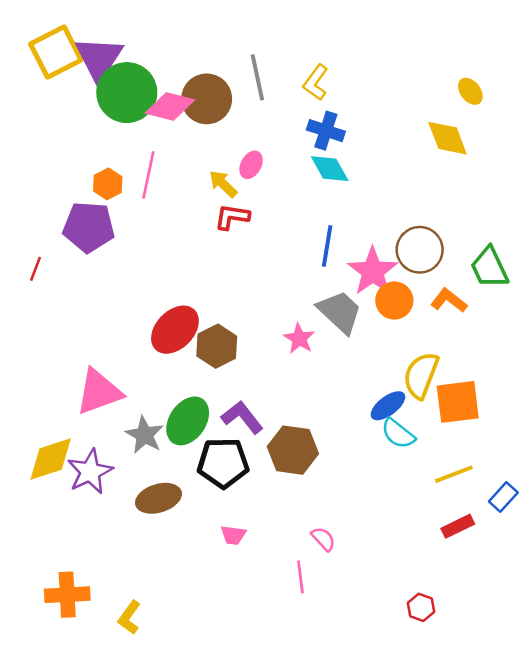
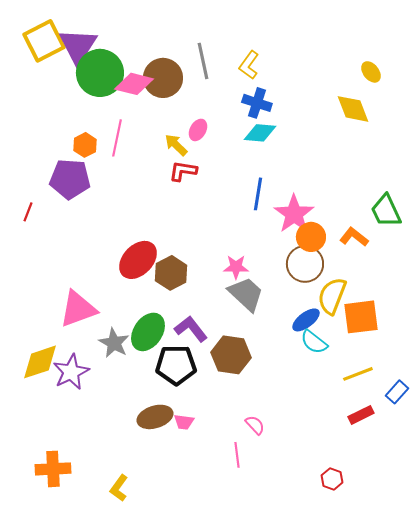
cyan diamond: (330, 169) -> (260, 133), turned -56
brown circle: (420, 250) -> (305, 264), moved
gray trapezoid: (340, 312) -> (246, 294), moved
pink star: (299, 339) -> (236, 267), turned -30
brown ellipse: (158, 498) -> (155, 417), moved
yellow L-shape: (129, 617) -> (119, 488), moved

